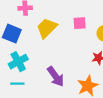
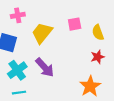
purple arrow: (56, 77) -> (45, 67), moved

